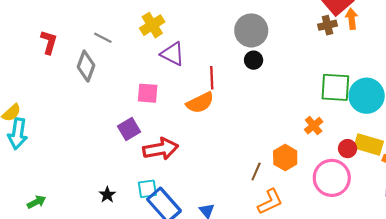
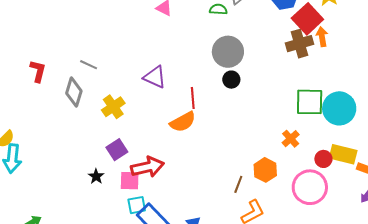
yellow cross: (152, 25) -> (113, 107), moved
brown cross: (327, 25) -> (300, 44), size x1.5
pink square: (148, 93) -> (130, 181), moved
black star: (107, 195) -> (96, 176), moved

